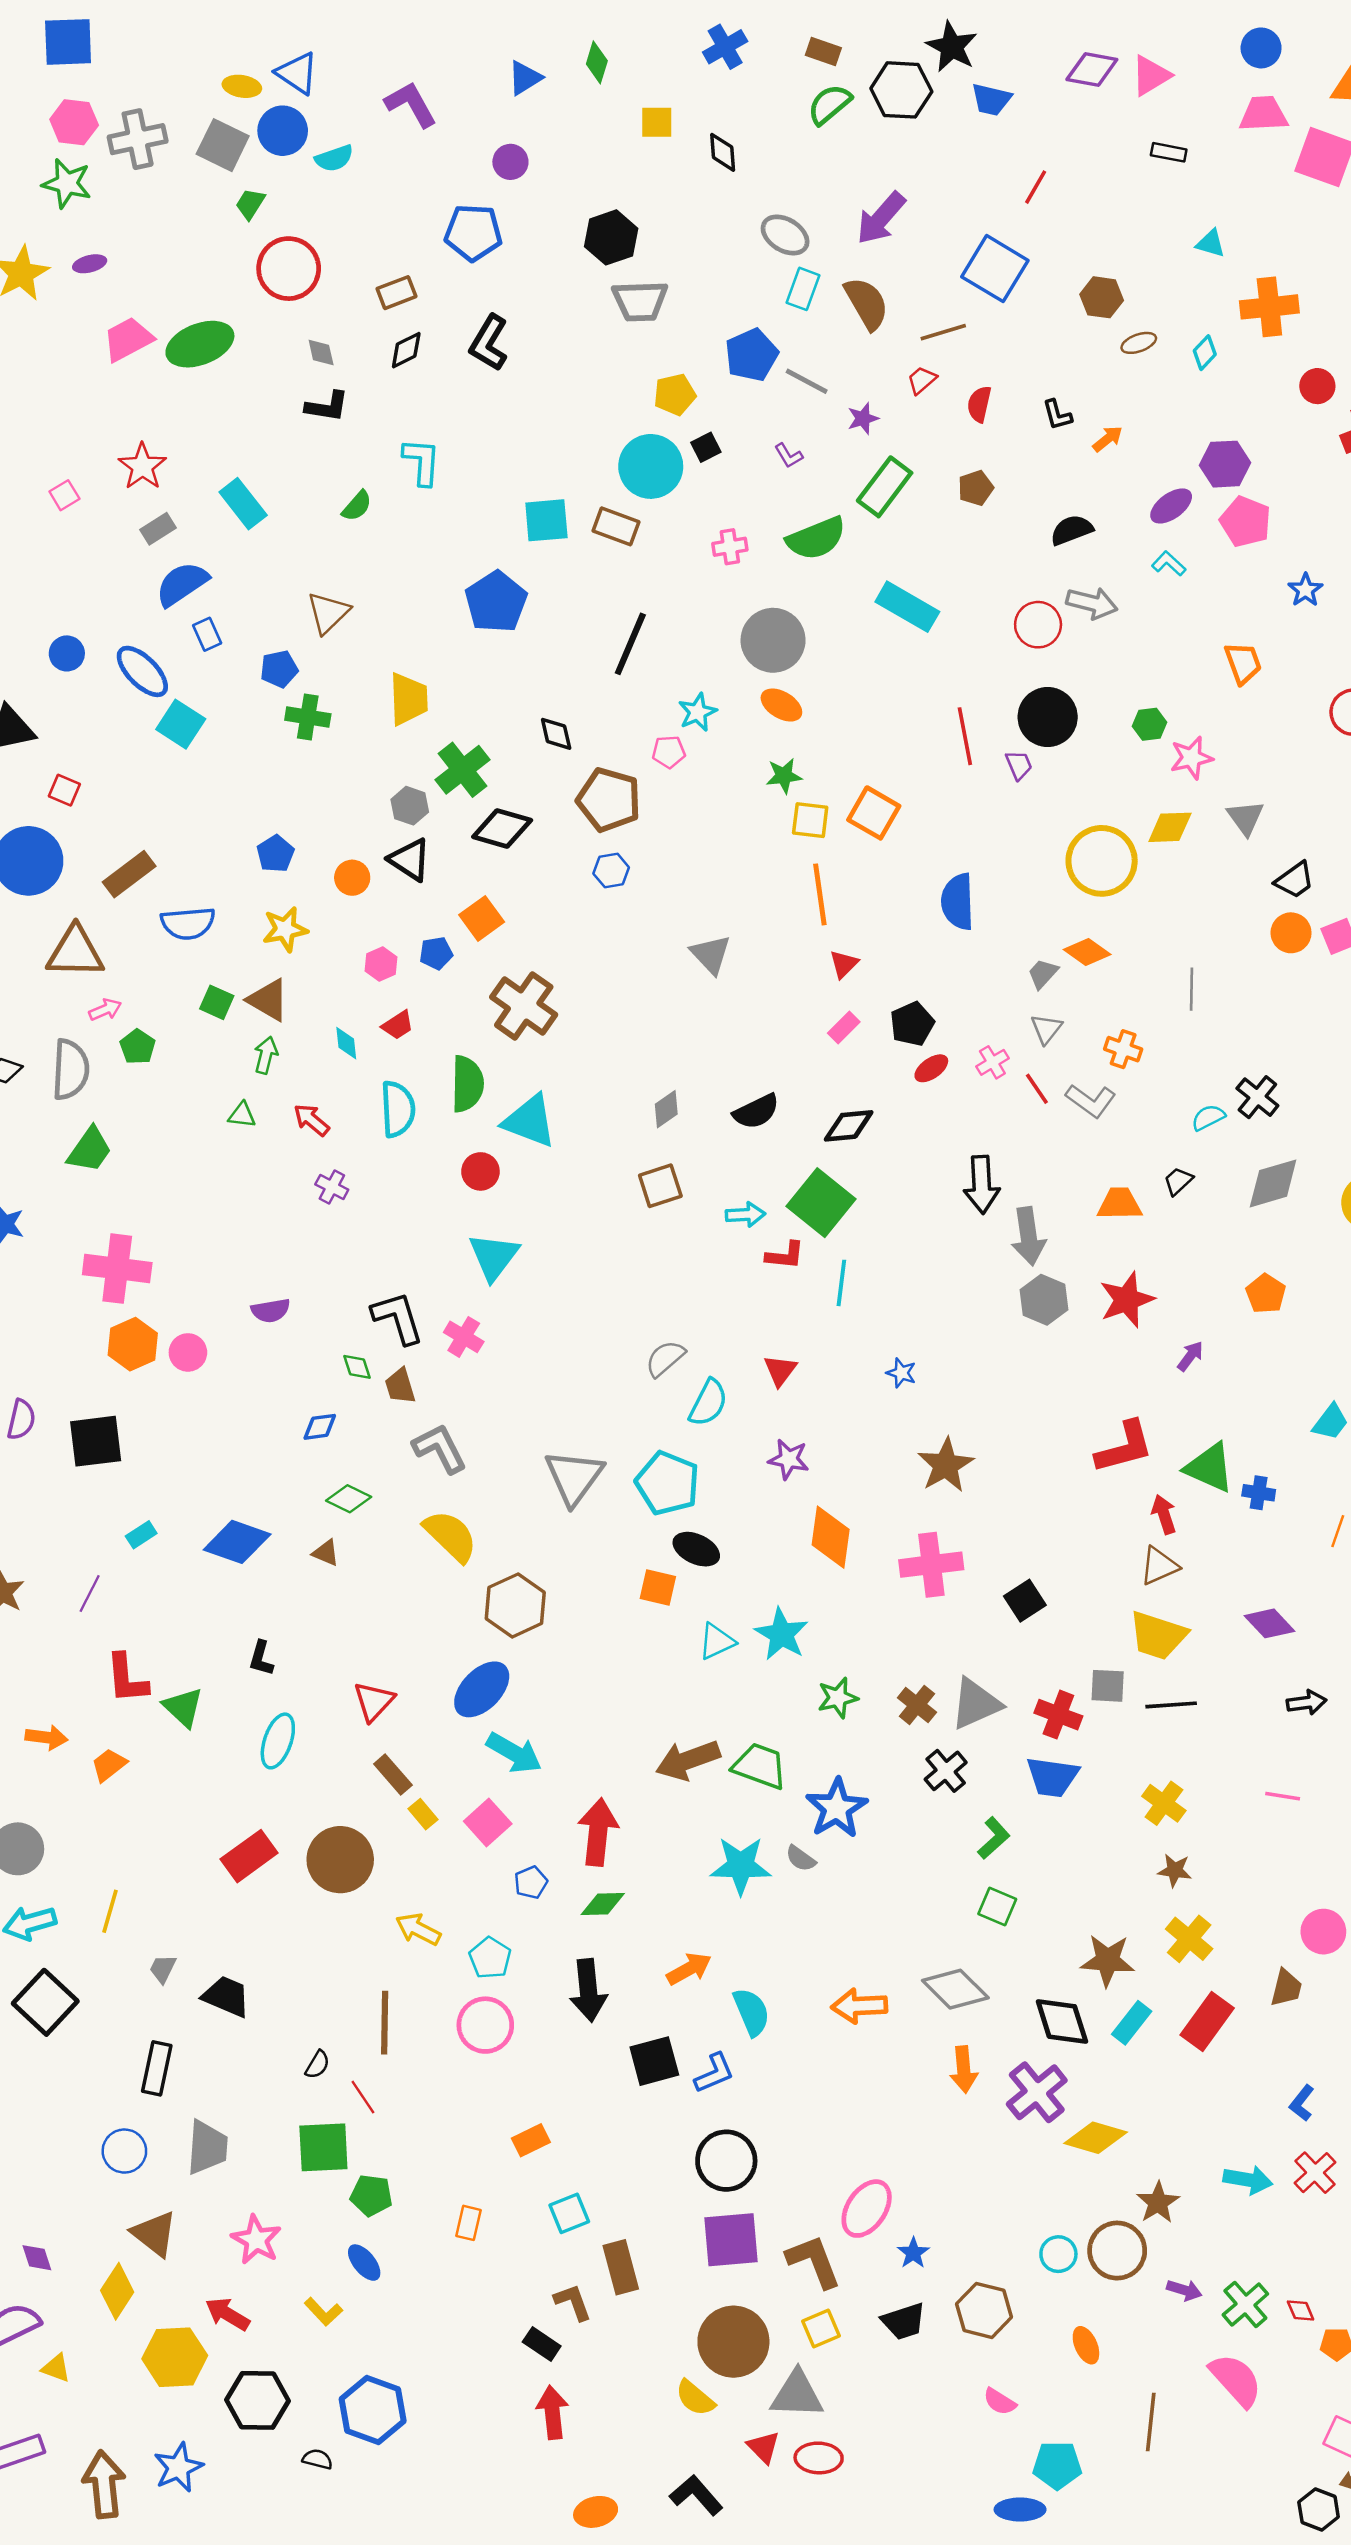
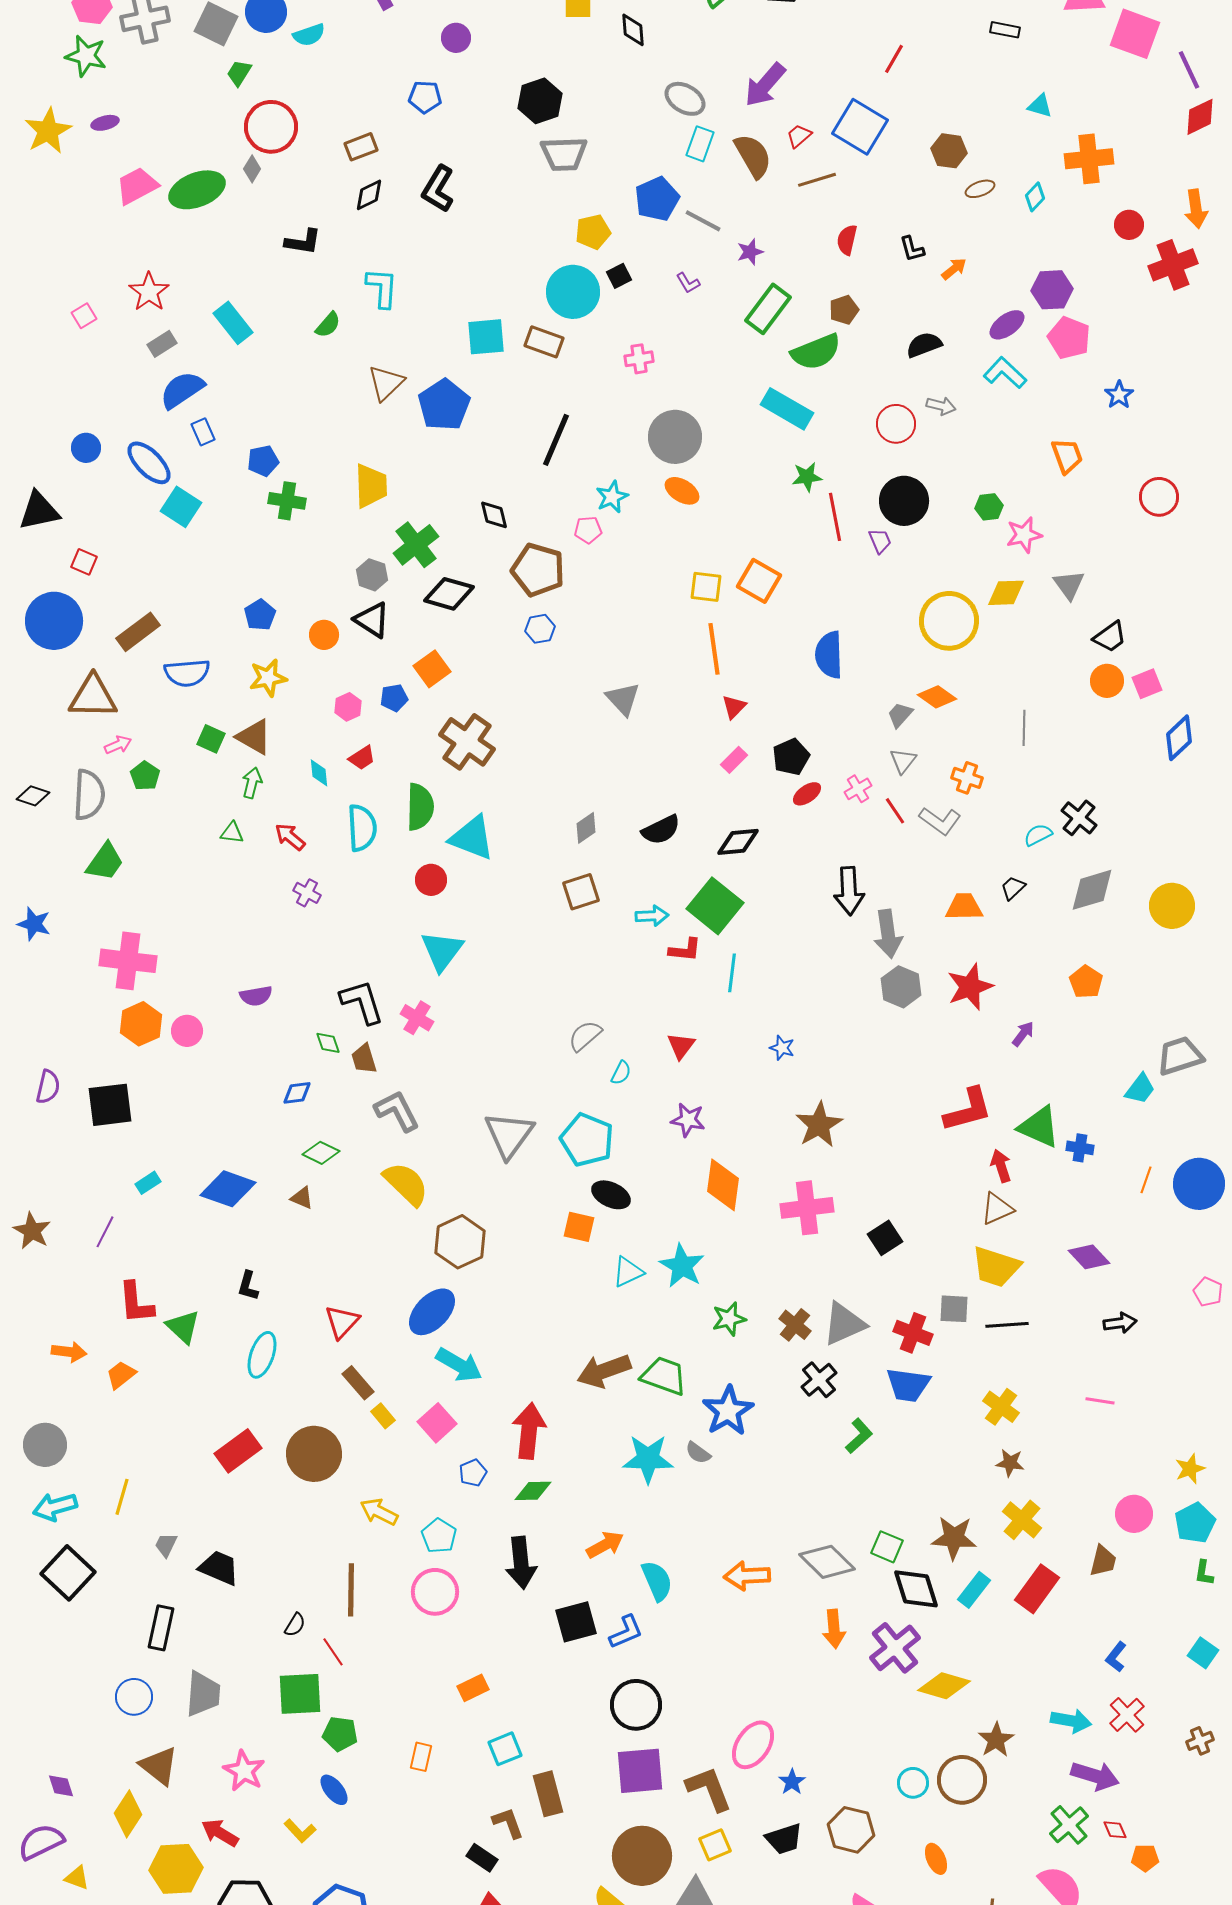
blue pentagon: (473, 233) -> (425, 97), size x0.7
gray diamond: (321, 353) -> (252, 169), moved, turned 44
red trapezoid: (922, 380) -> (799, 136), moved
green semicircle: (816, 538) -> (816, 352), moved
cyan L-shape: (1169, 564) -> (1005, 373), size x1.5
gray arrow: (1092, 603) -> (941, 406), size x0.7
brown triangle: (328, 613) -> (386, 383), moved
green star: (784, 776) -> (807, 477), moved
cyan semicircle: (708, 1403) -> (621, 1073), size x0.6
green square: (997, 1906) -> (887, 1547), moved
purple arrow: (1184, 2290) -> (1095, 1776), moved, size x1.6

